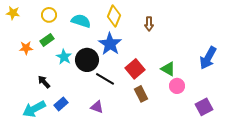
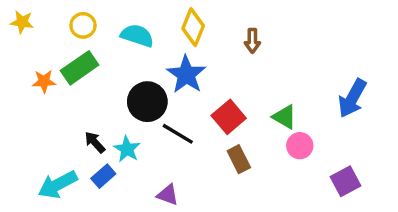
green rectangle: (47, 40) -> (80, 68), size x1.5
cyan star: (64, 57) -> (127, 149), moved
black arrow: (44, 82) -> (95, 142), moved
purple triangle: (97, 107) -> (168, 195), moved

